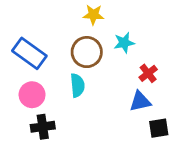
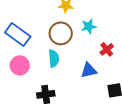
blue triangle: (140, 101) -> (89, 70), moved
black cross: (43, 127) -> (46, 94), moved

